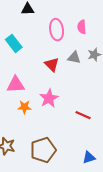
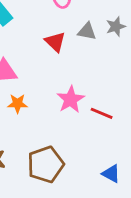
pink star: (49, 98) -> (71, 99), moved
blue triangle: (89, 157) -> (111, 174), turned 48

